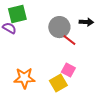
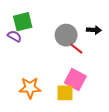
pink square: (68, 70) -> (75, 79), size x1.5
yellow square: (58, 83) -> (65, 93), turned 30

